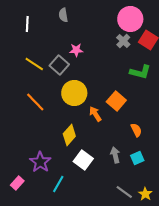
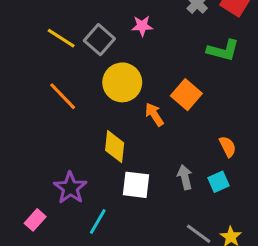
pink star: (76, 50) -> (142, 26), moved
orange semicircle: (136, 130) -> (228, 147), moved
yellow diamond: (69, 135) -> (115, 147), turned -35
white square: (83, 160) -> (136, 185), turned -30

